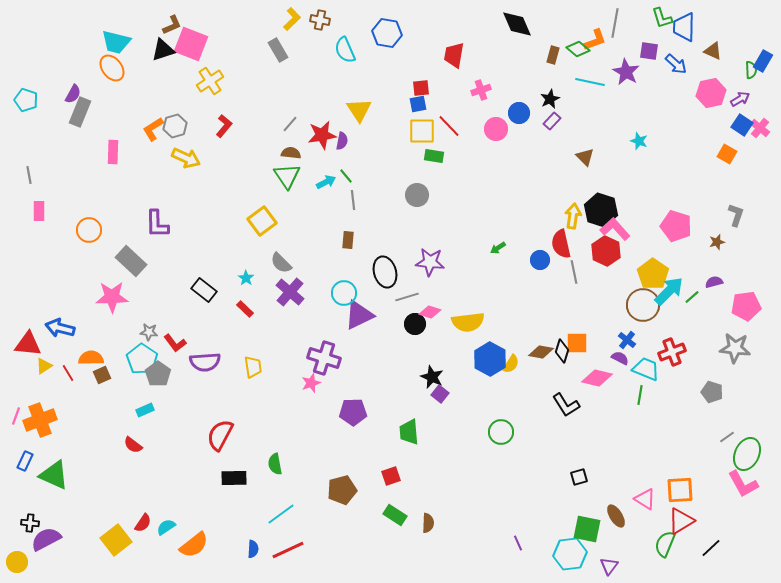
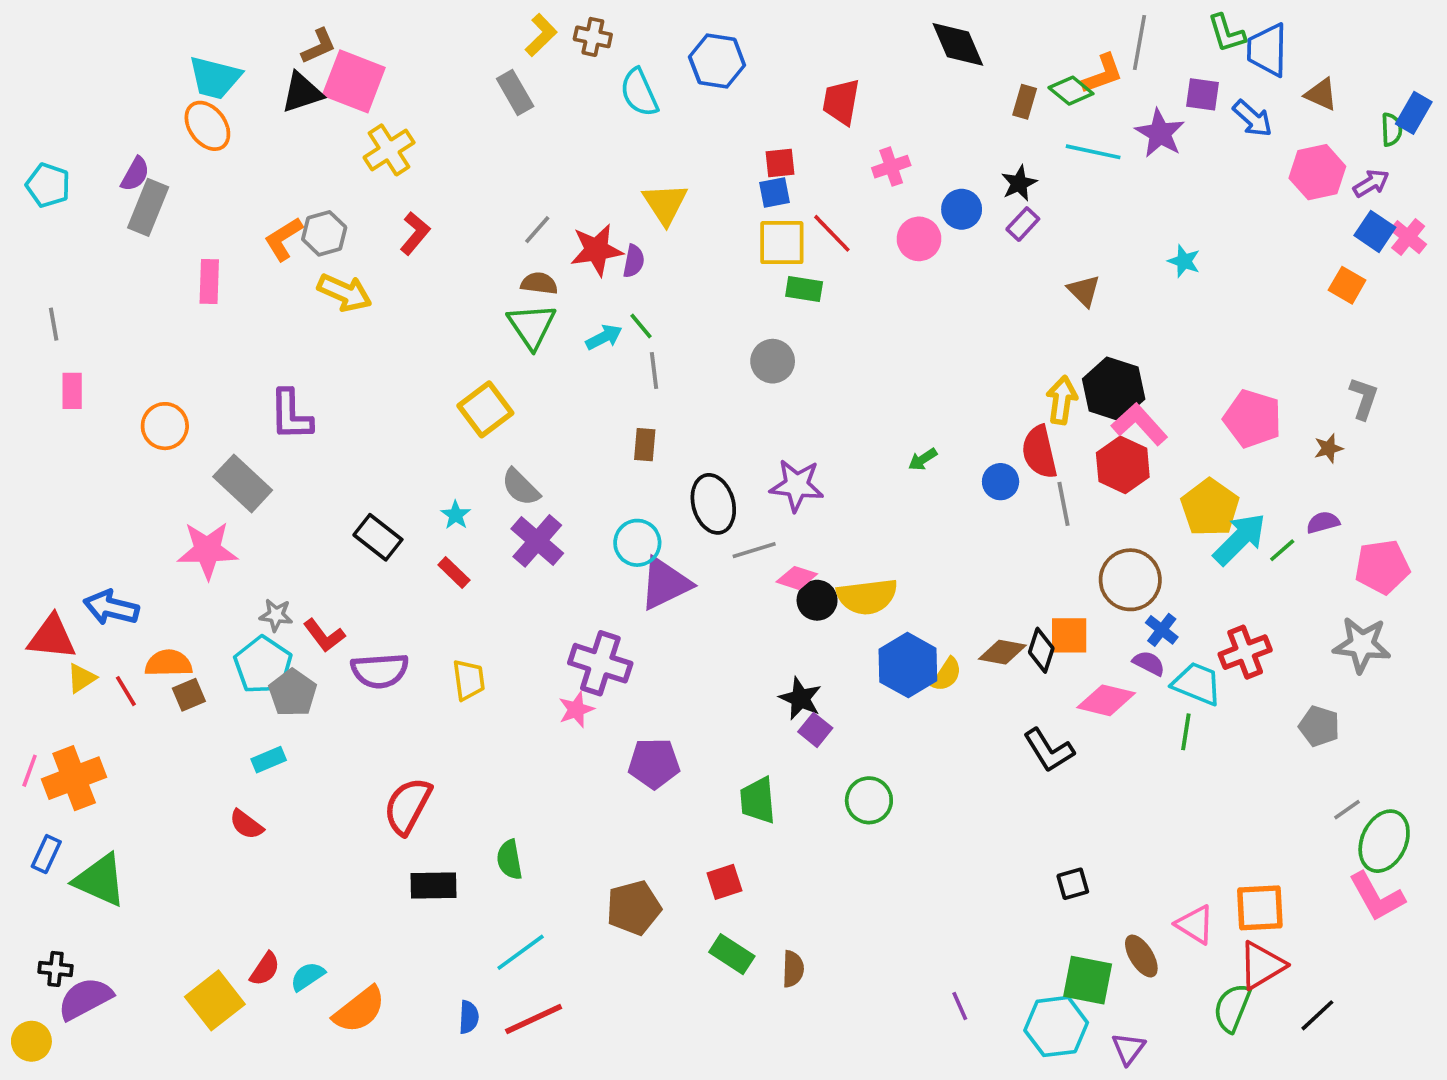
brown circle: (643, 305) -> (1130, 580), moved
black circle: (415, 324) -> (817, 600), moved
green circle: (501, 432) -> (869, 800), moved

